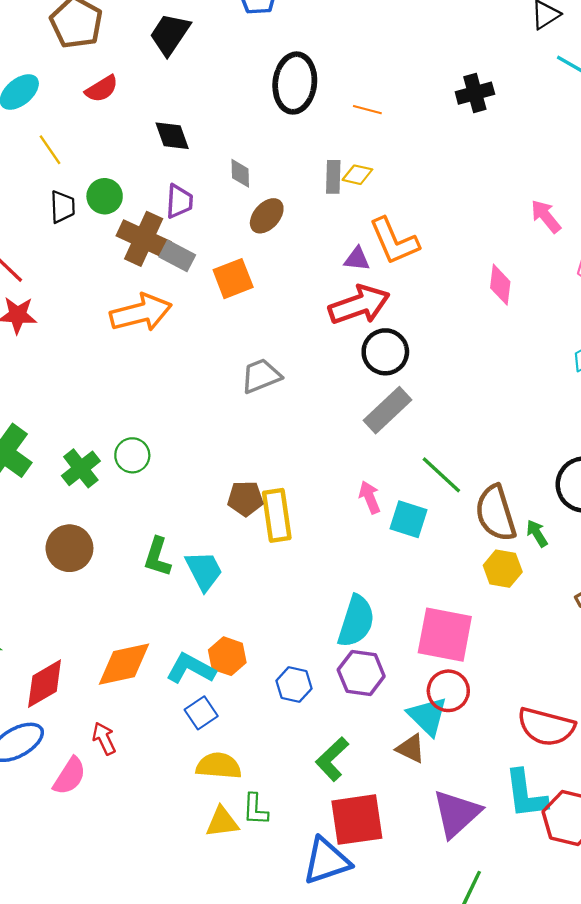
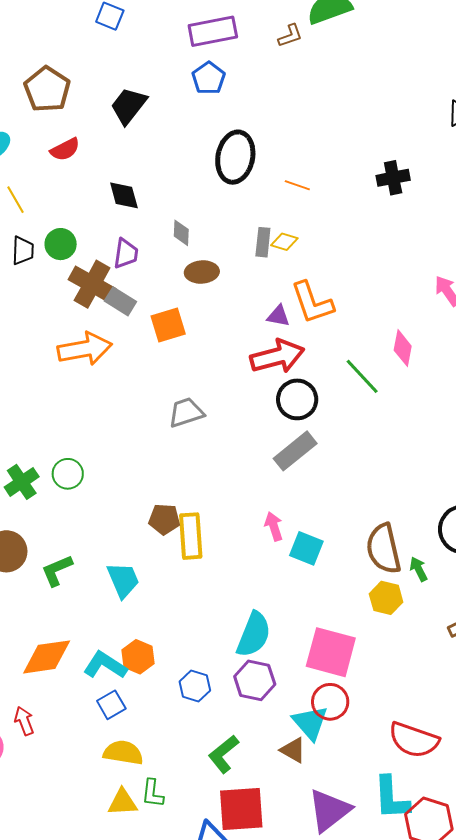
brown ellipse: (267, 216) -> (202, 272), turned 40
green line: (441, 475) -> (362, 376), moved
green L-shape: (157, 557) -> (57, 570), moved, turned 45

